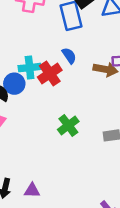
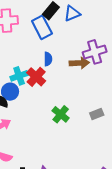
blue semicircle: (69, 56) -> (48, 59), turned 48

